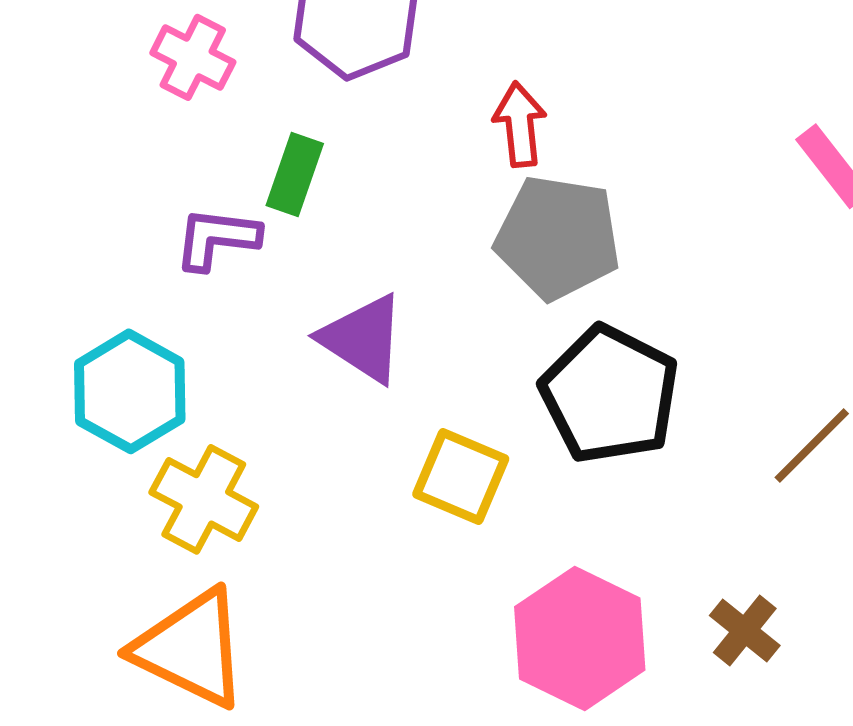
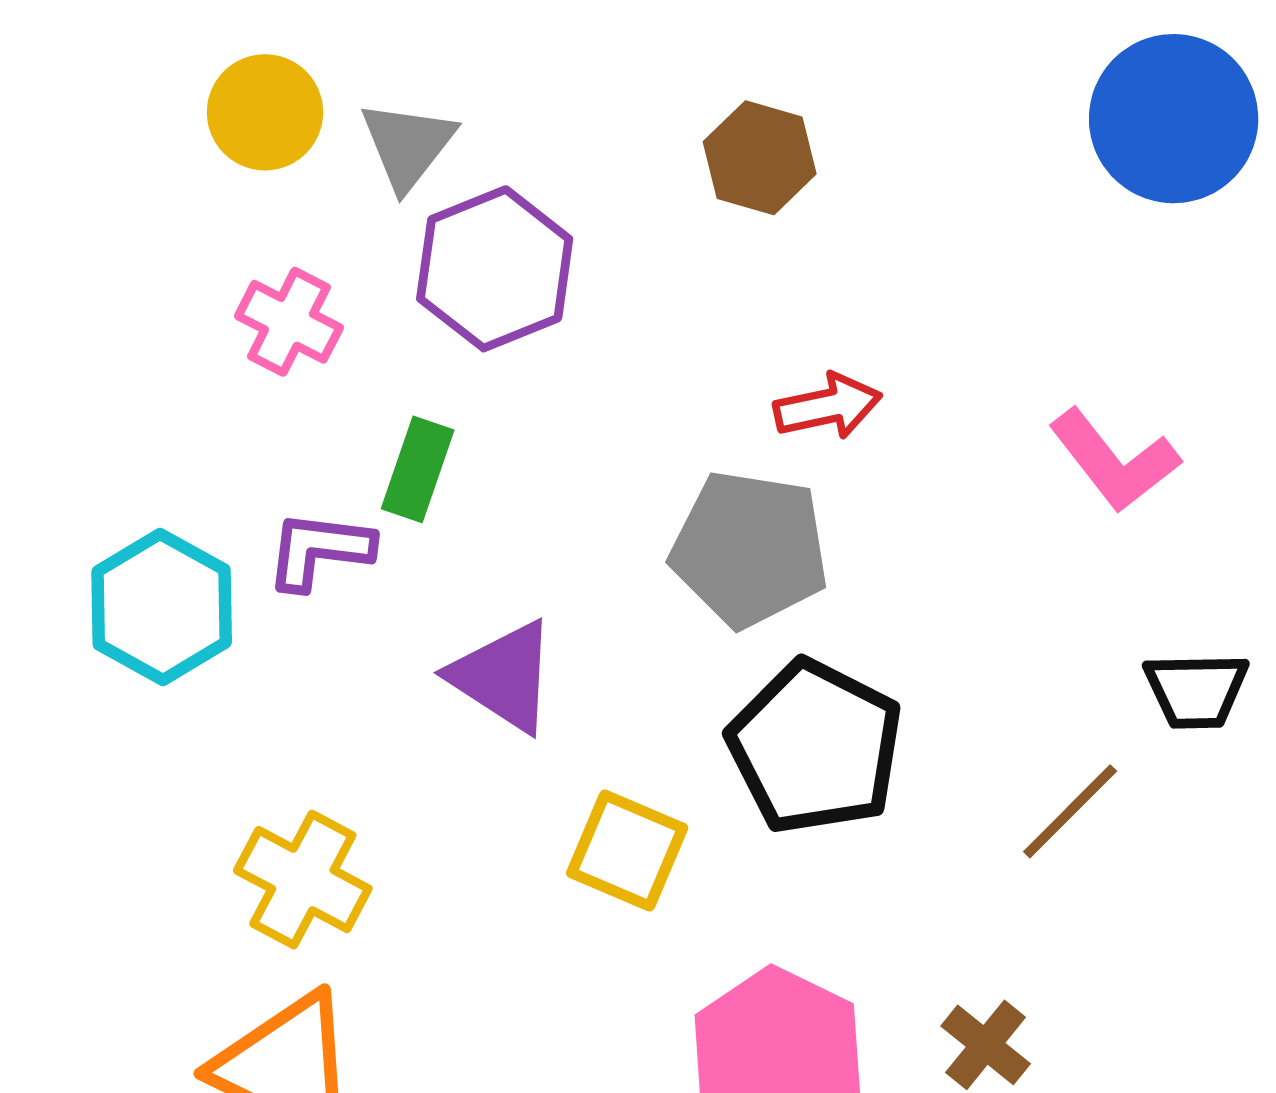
red arrow: (520, 124) -> (828, 406), moved, turned 84
cyan hexagon: (130, 391) -> (162, 607), moved

